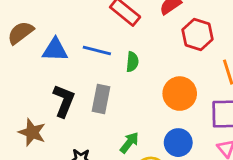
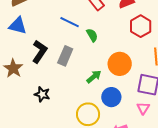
blue triangle: (55, 50) -> (18, 26), moved
green semicircle: (132, 62) -> (92, 35), turned -48
green arrow: (129, 143) -> (94, 77), moved

